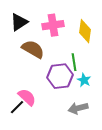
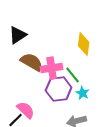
pink cross: (53, 25) -> (52, 68), moved
green line: (74, 62) -> (73, 75), turned -30

